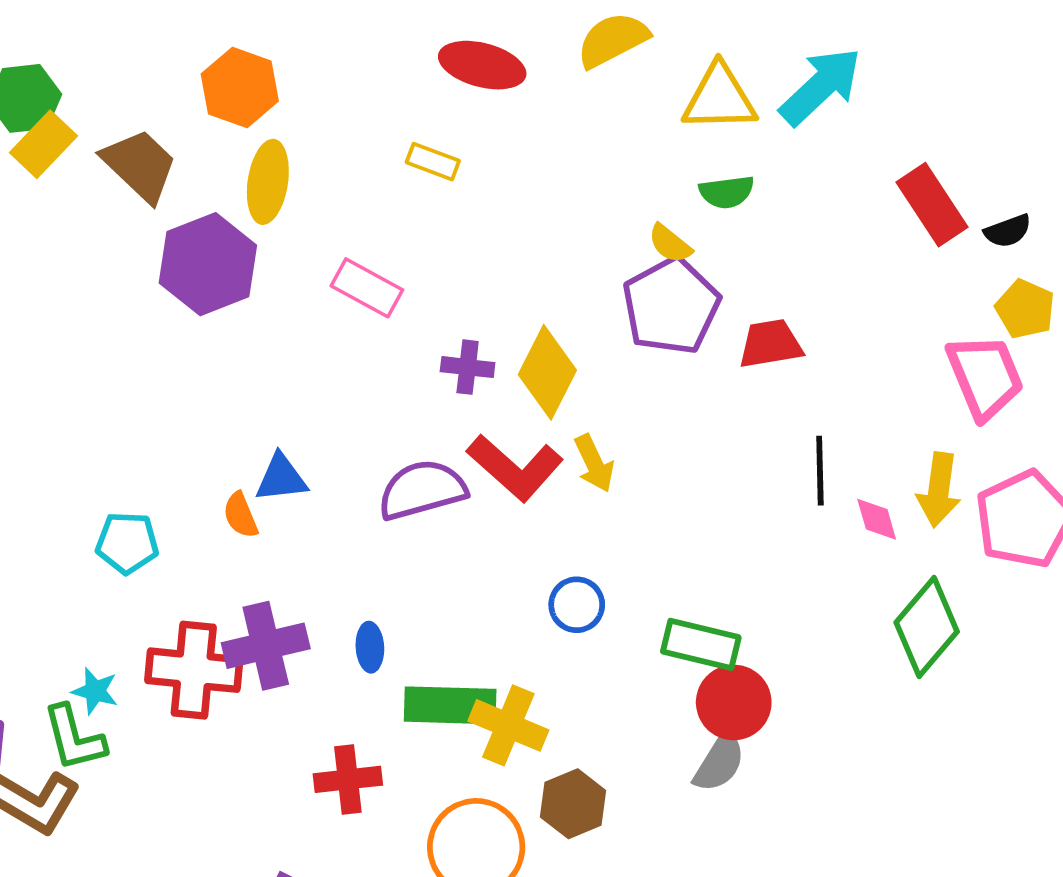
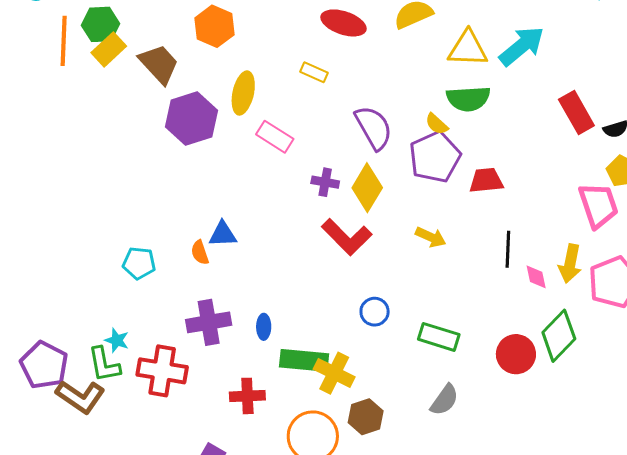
yellow ellipse: (268, 182) -> (243, 93), moved
green semicircle: (727, 192) -> (468, 99), size x1.5
yellow arrow: (594, 463) -> (431, 237), moved, turned -44
purple semicircle: (422, 490) -> (374, 128), moved, turned 72
red cross: (194, 670) -> (162, 371), moved
red circle: (734, 702) -> (516, 354), moved

